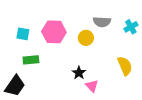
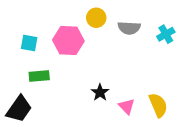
yellow circle: (86, 38) -> (96, 18), moved
yellow semicircle: (125, 66) -> (158, 105), moved
pink triangle: (92, 86) -> (127, 106), moved

